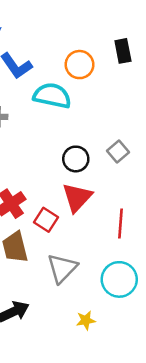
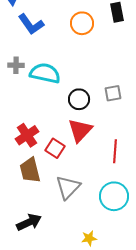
cyan semicircle: (52, 96) -> (45, 73), moved
gray square: (118, 151) -> (113, 93), turned 30
yellow star: (86, 320) -> (89, 238), moved

